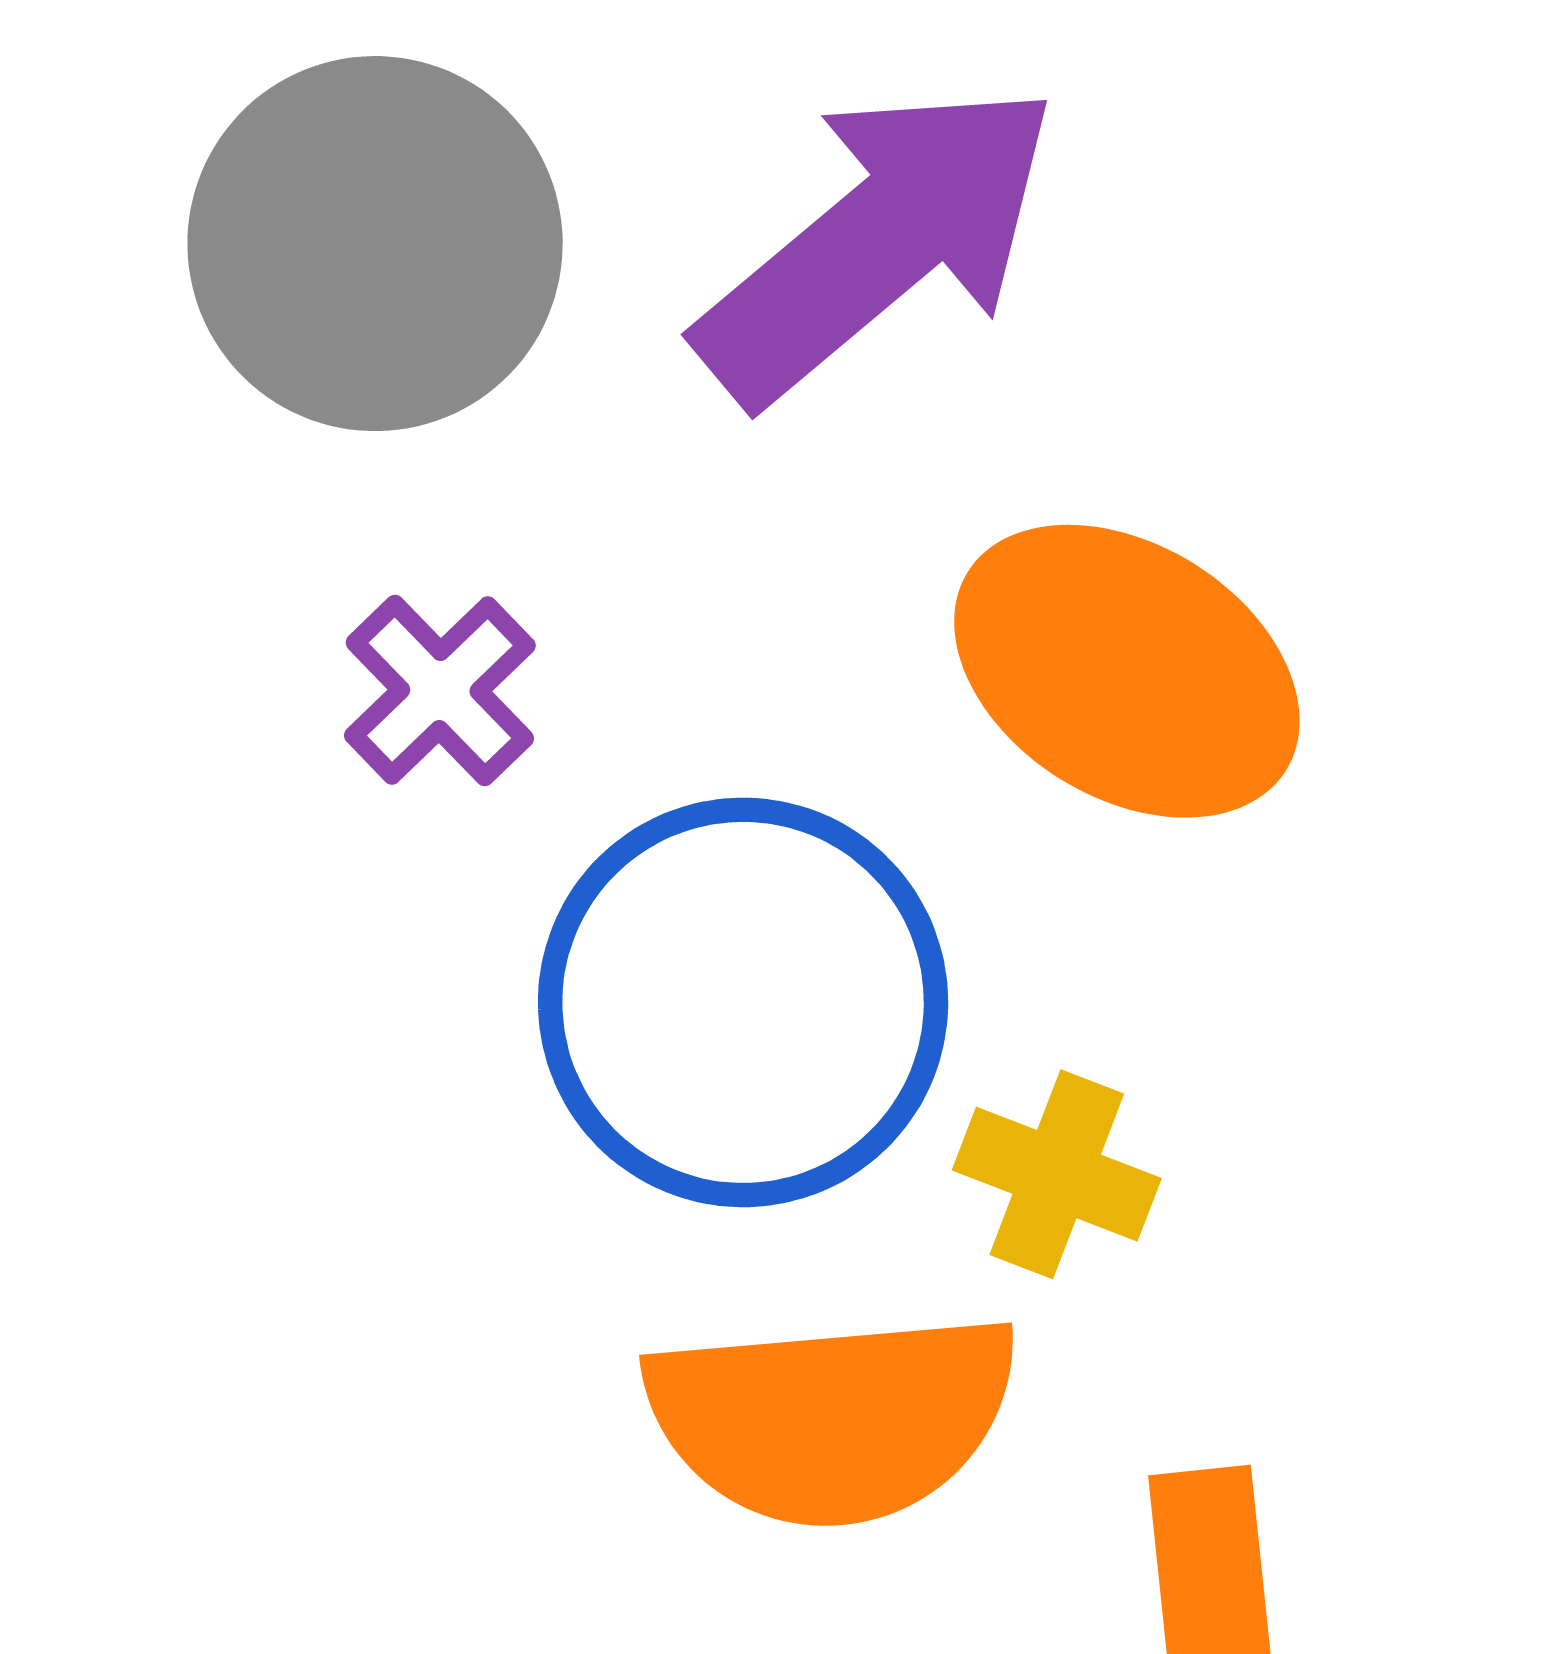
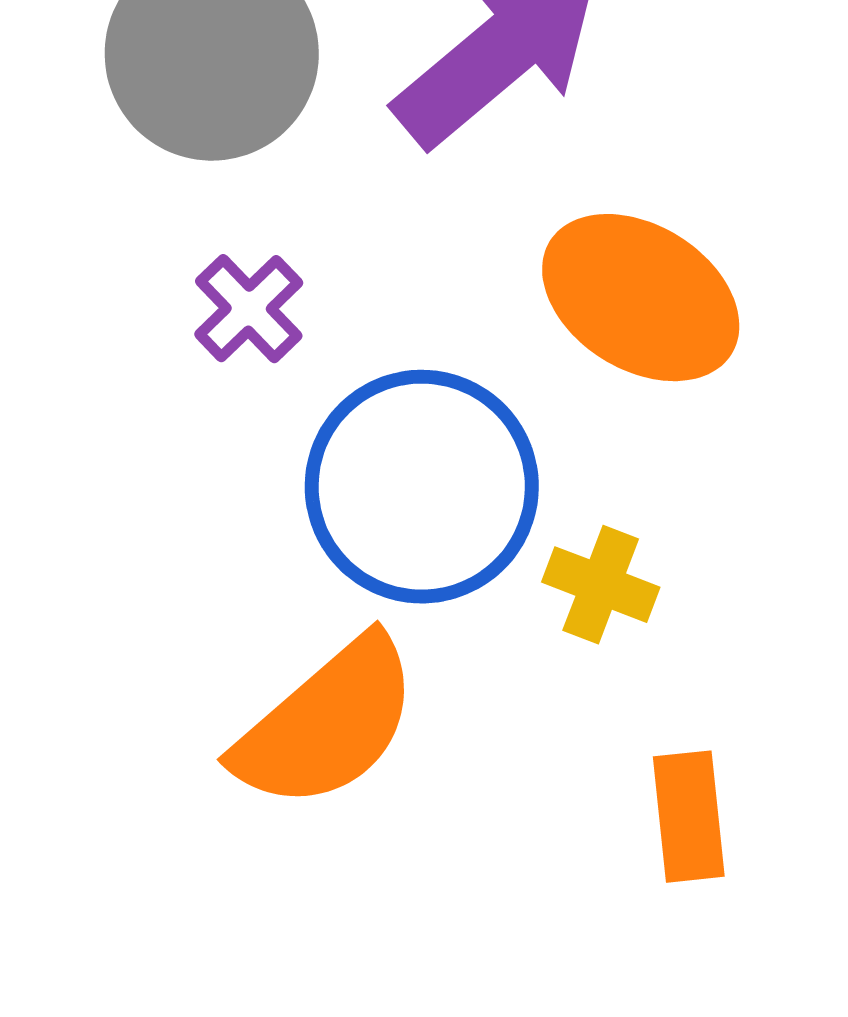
orange semicircle: (832, 1418) -> (327, 724), moved, turned -36

